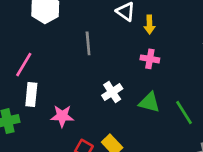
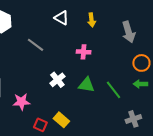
yellow arrow: (149, 25) -> (92, 20), moved
gray line: (88, 43) -> (36, 45), turned -42

